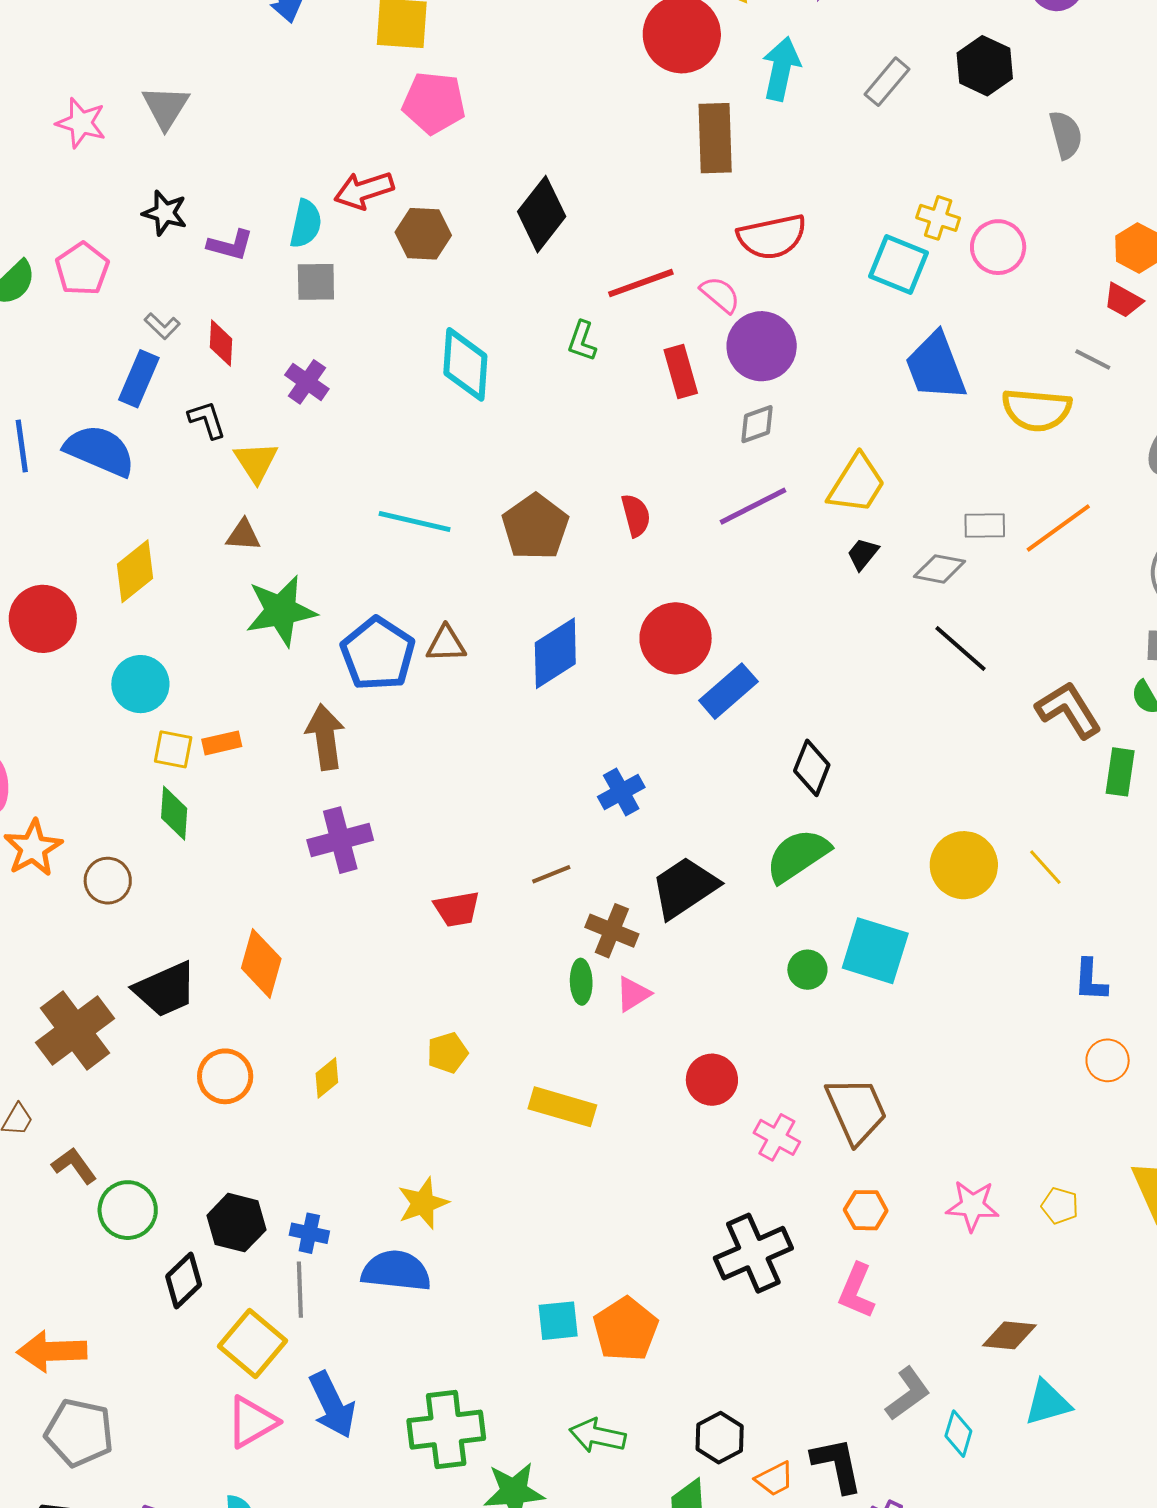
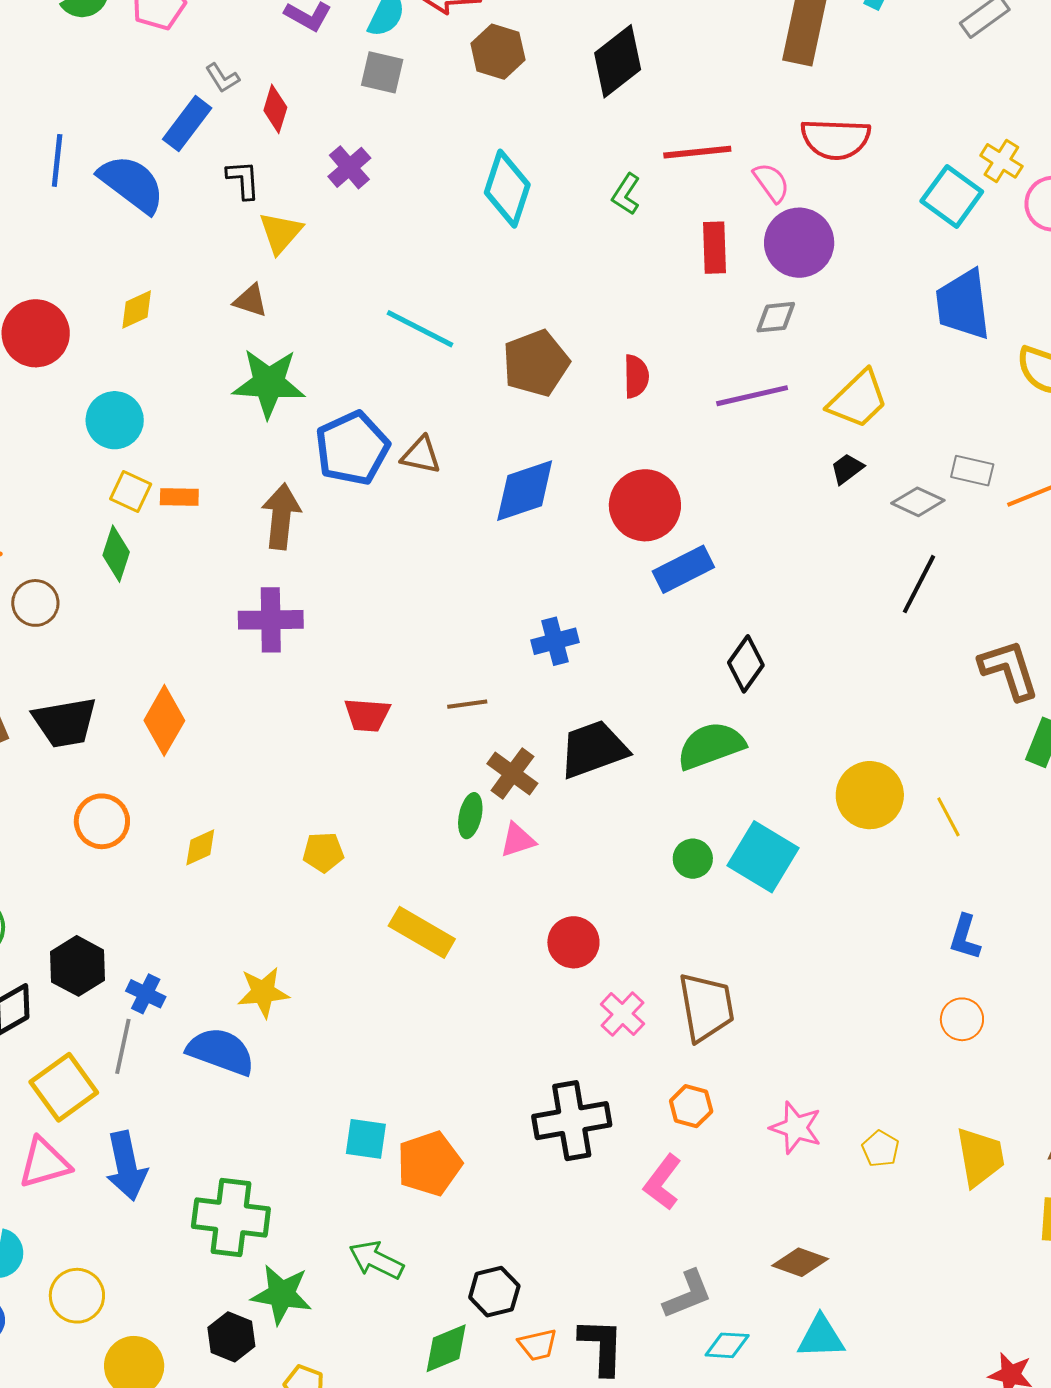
yellow diamond: (135, 571) -> (137, 309), size x0.7
black line: (961, 649) -> (919, 584), turned 62
cyan diamond: (958, 1434) -> (727, 1345), turned 63

